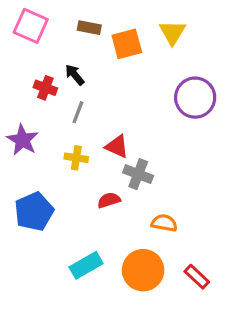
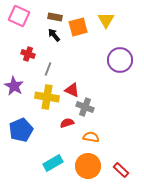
black arrow: (75, 75) -> (54, 35), moved
yellow cross: (76, 158) -> (47, 97), size x1.6
orange semicircle: (164, 223) -> (91, 137), moved

